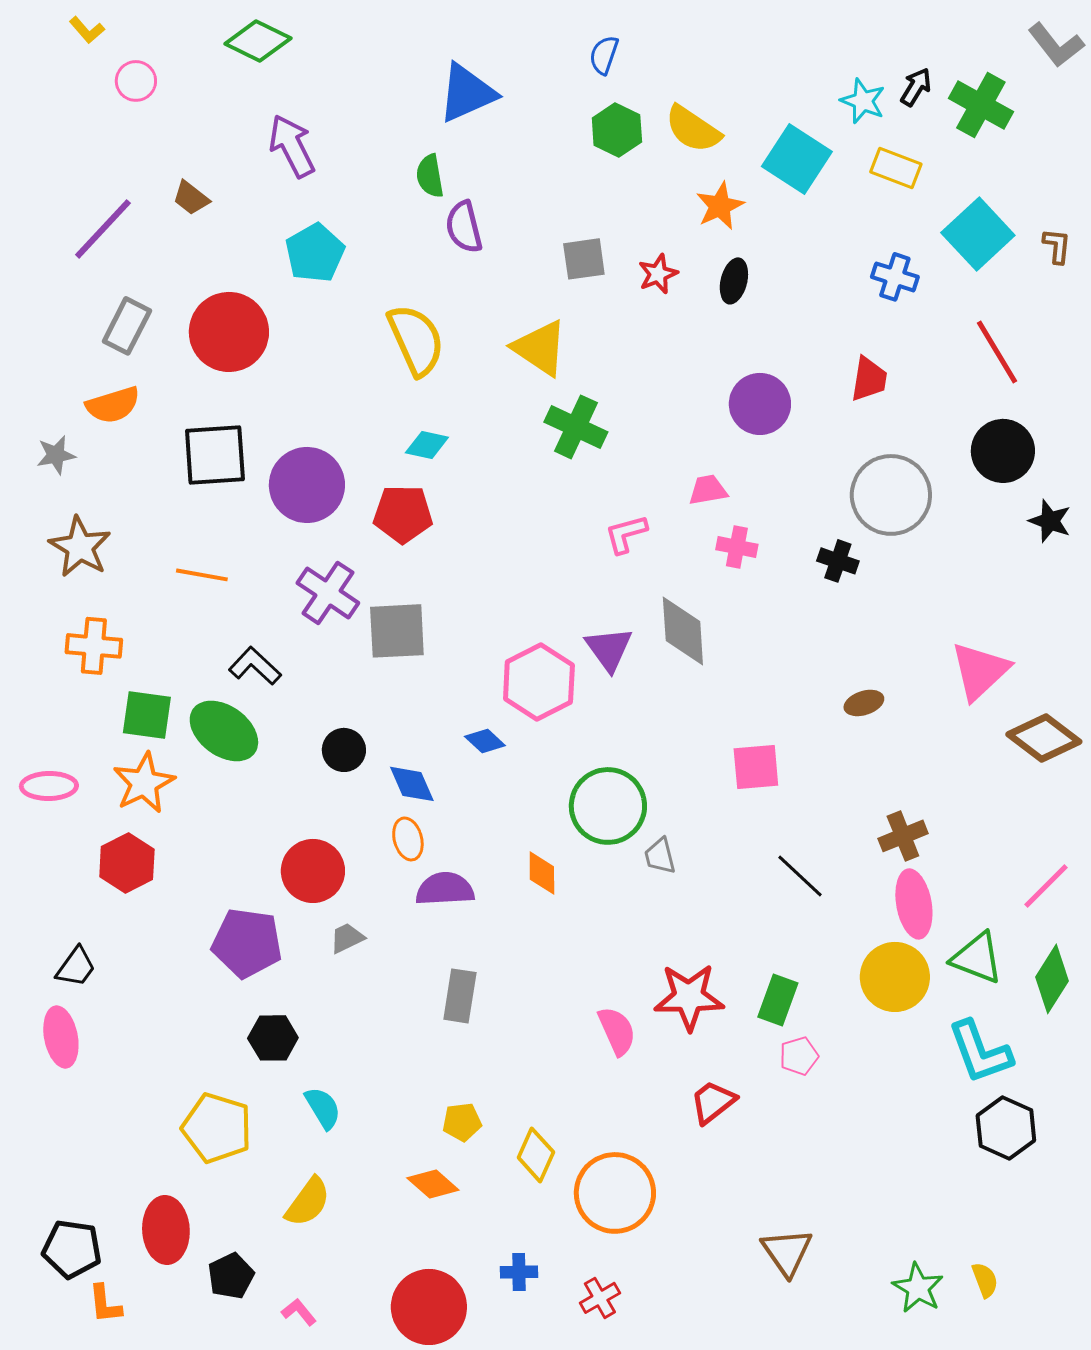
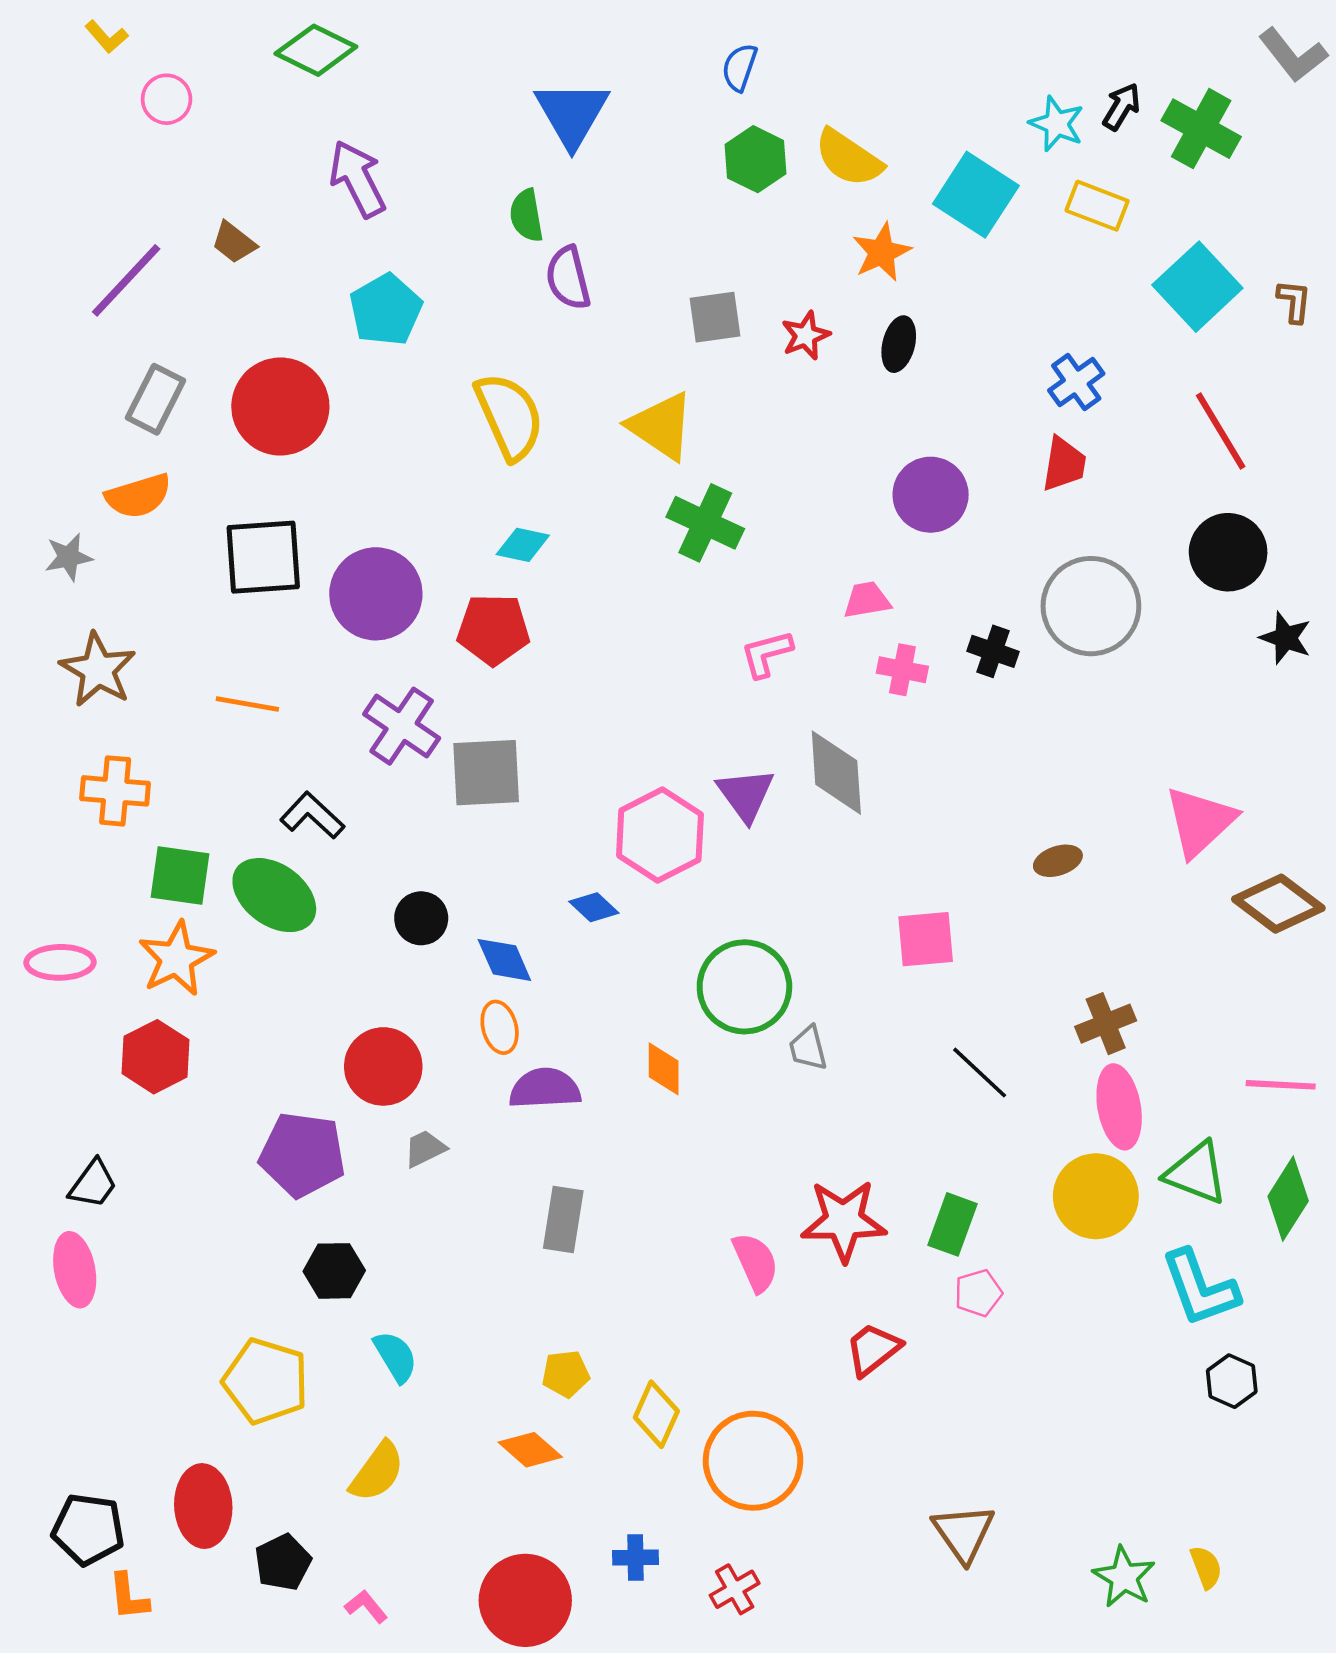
blue triangle: (467, 93) -> (572, 114), turned -36
blue cross: (895, 277) -> (1076, 382), moved, turned 36
black cross: (838, 561) -> (993, 651), moved
pink line: (1046, 886) -> (1281, 1085), turned 48
black hexagon: (1006, 1128) -> (1232, 1381), size x0.7

